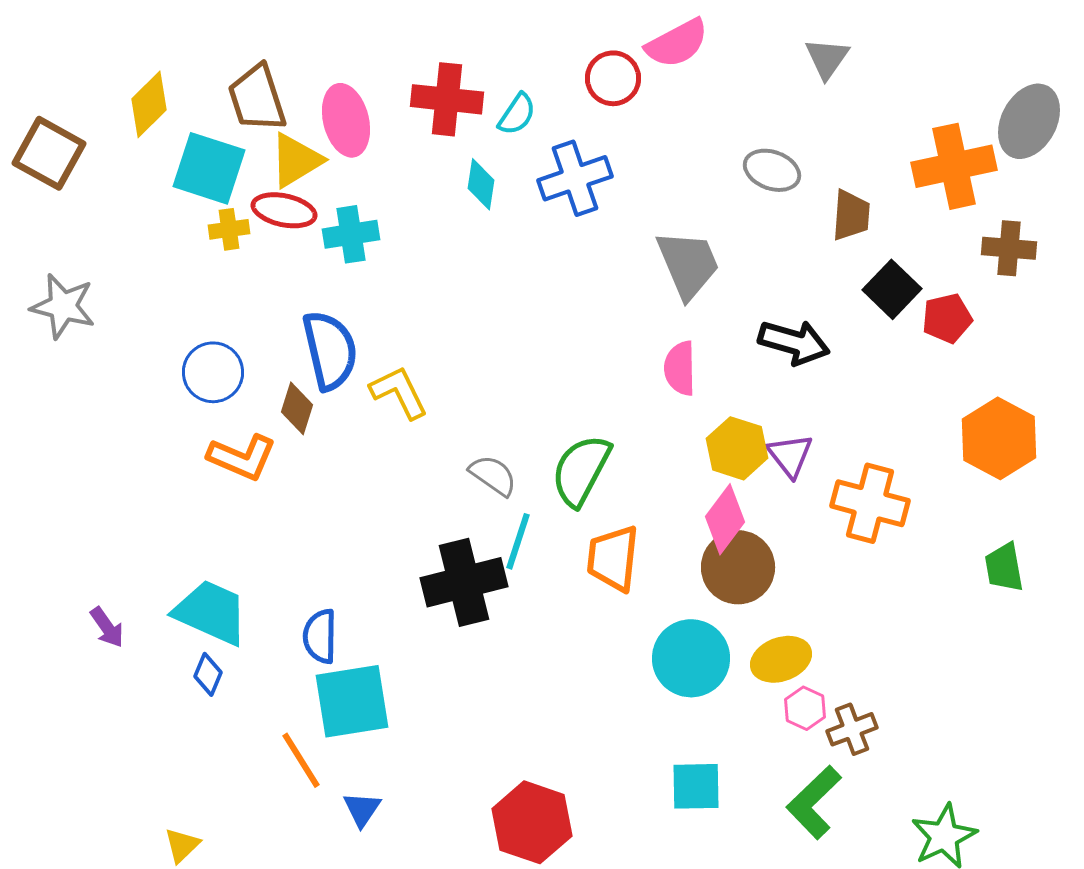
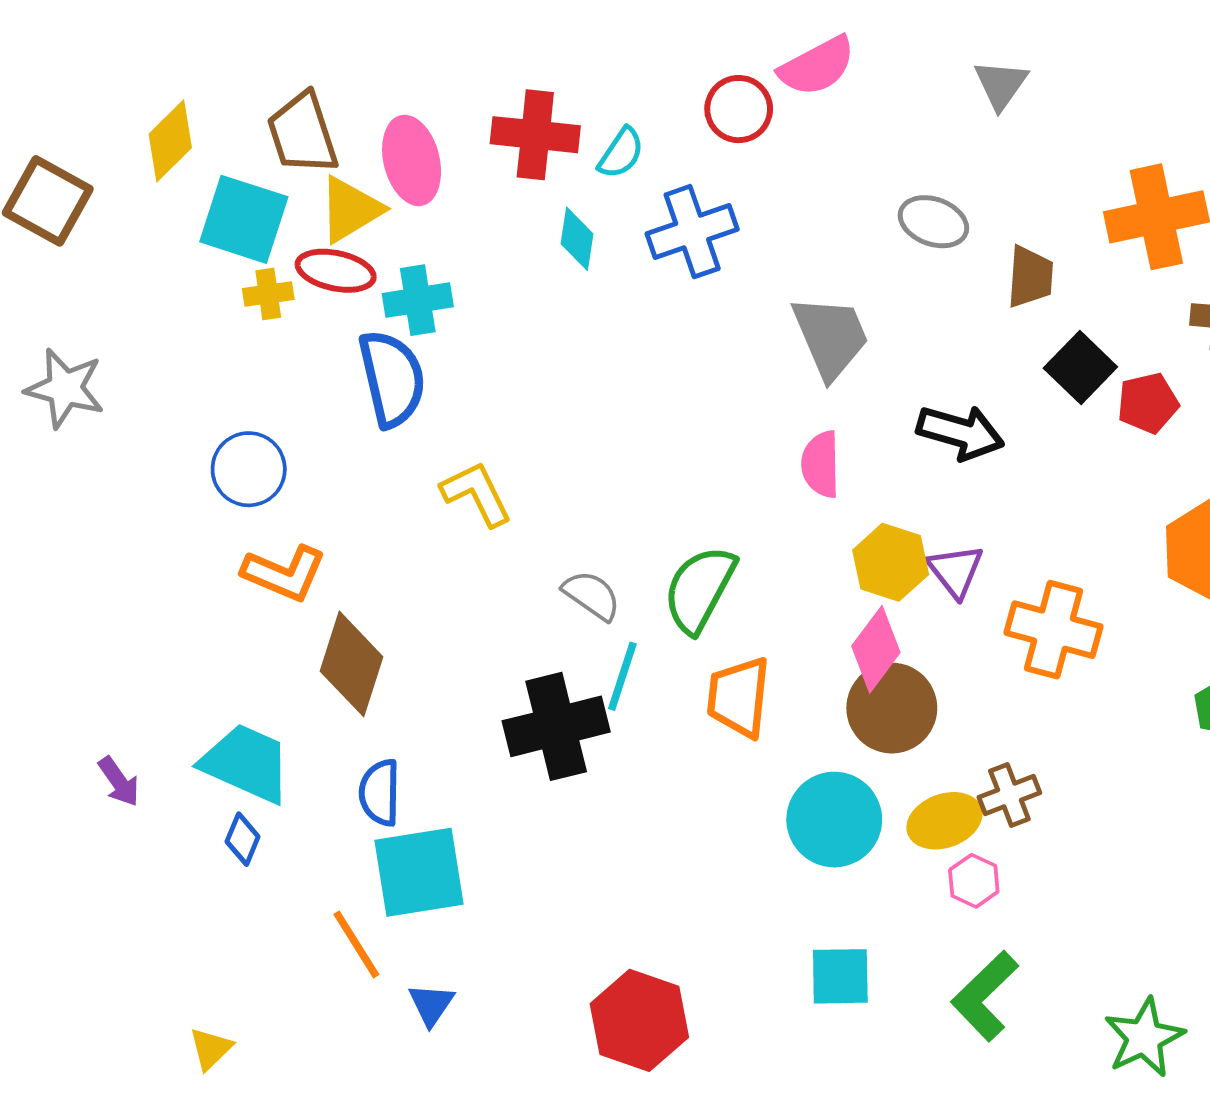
blue semicircle: (330, 350) -> (392, 379), moved
brown diamond: (297, 408) -> (352, 664), moved, size x1.6
brown cross: (852, 729) -> (1009, 795), moved

